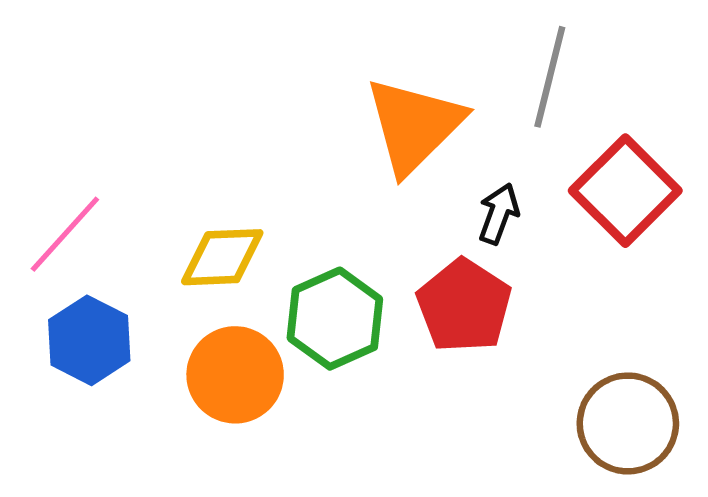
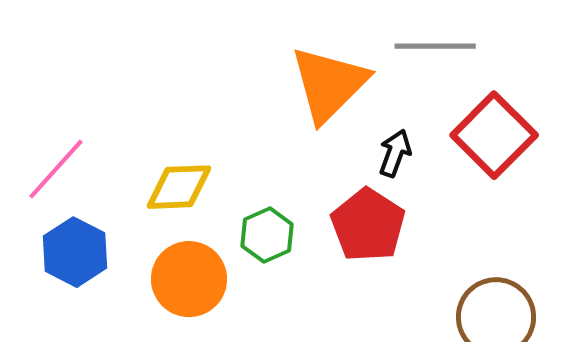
gray line: (550, 77) -> (435, 46), turned 76
green hexagon: (335, 319) -> (267, 235), size x0.7

